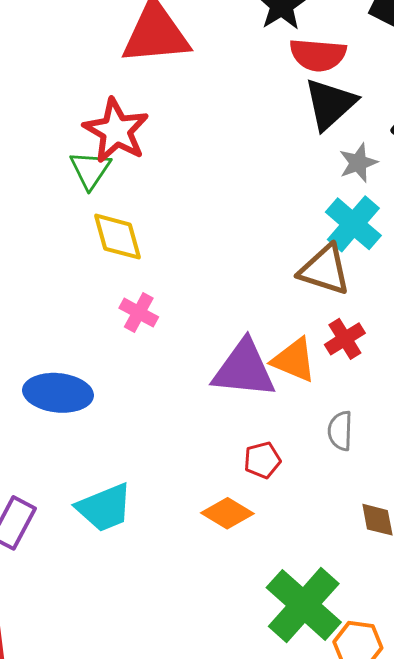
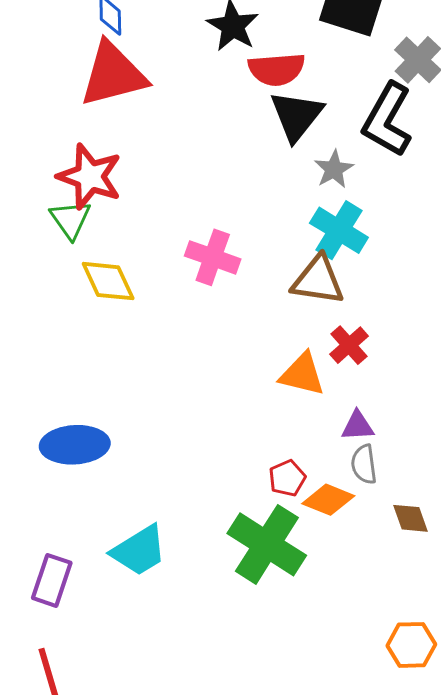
pink cross: (139, 313) -> (213, 257), moved, size x1.4
purple triangle: (244, 369) -> (357, 426), moved, size x0.5
gray semicircle: (340, 431) -> (364, 464), moved
orange diamond: (227, 513) -> (328, 500), moved
green cross: (304, 605) -> (267, 544), moved

